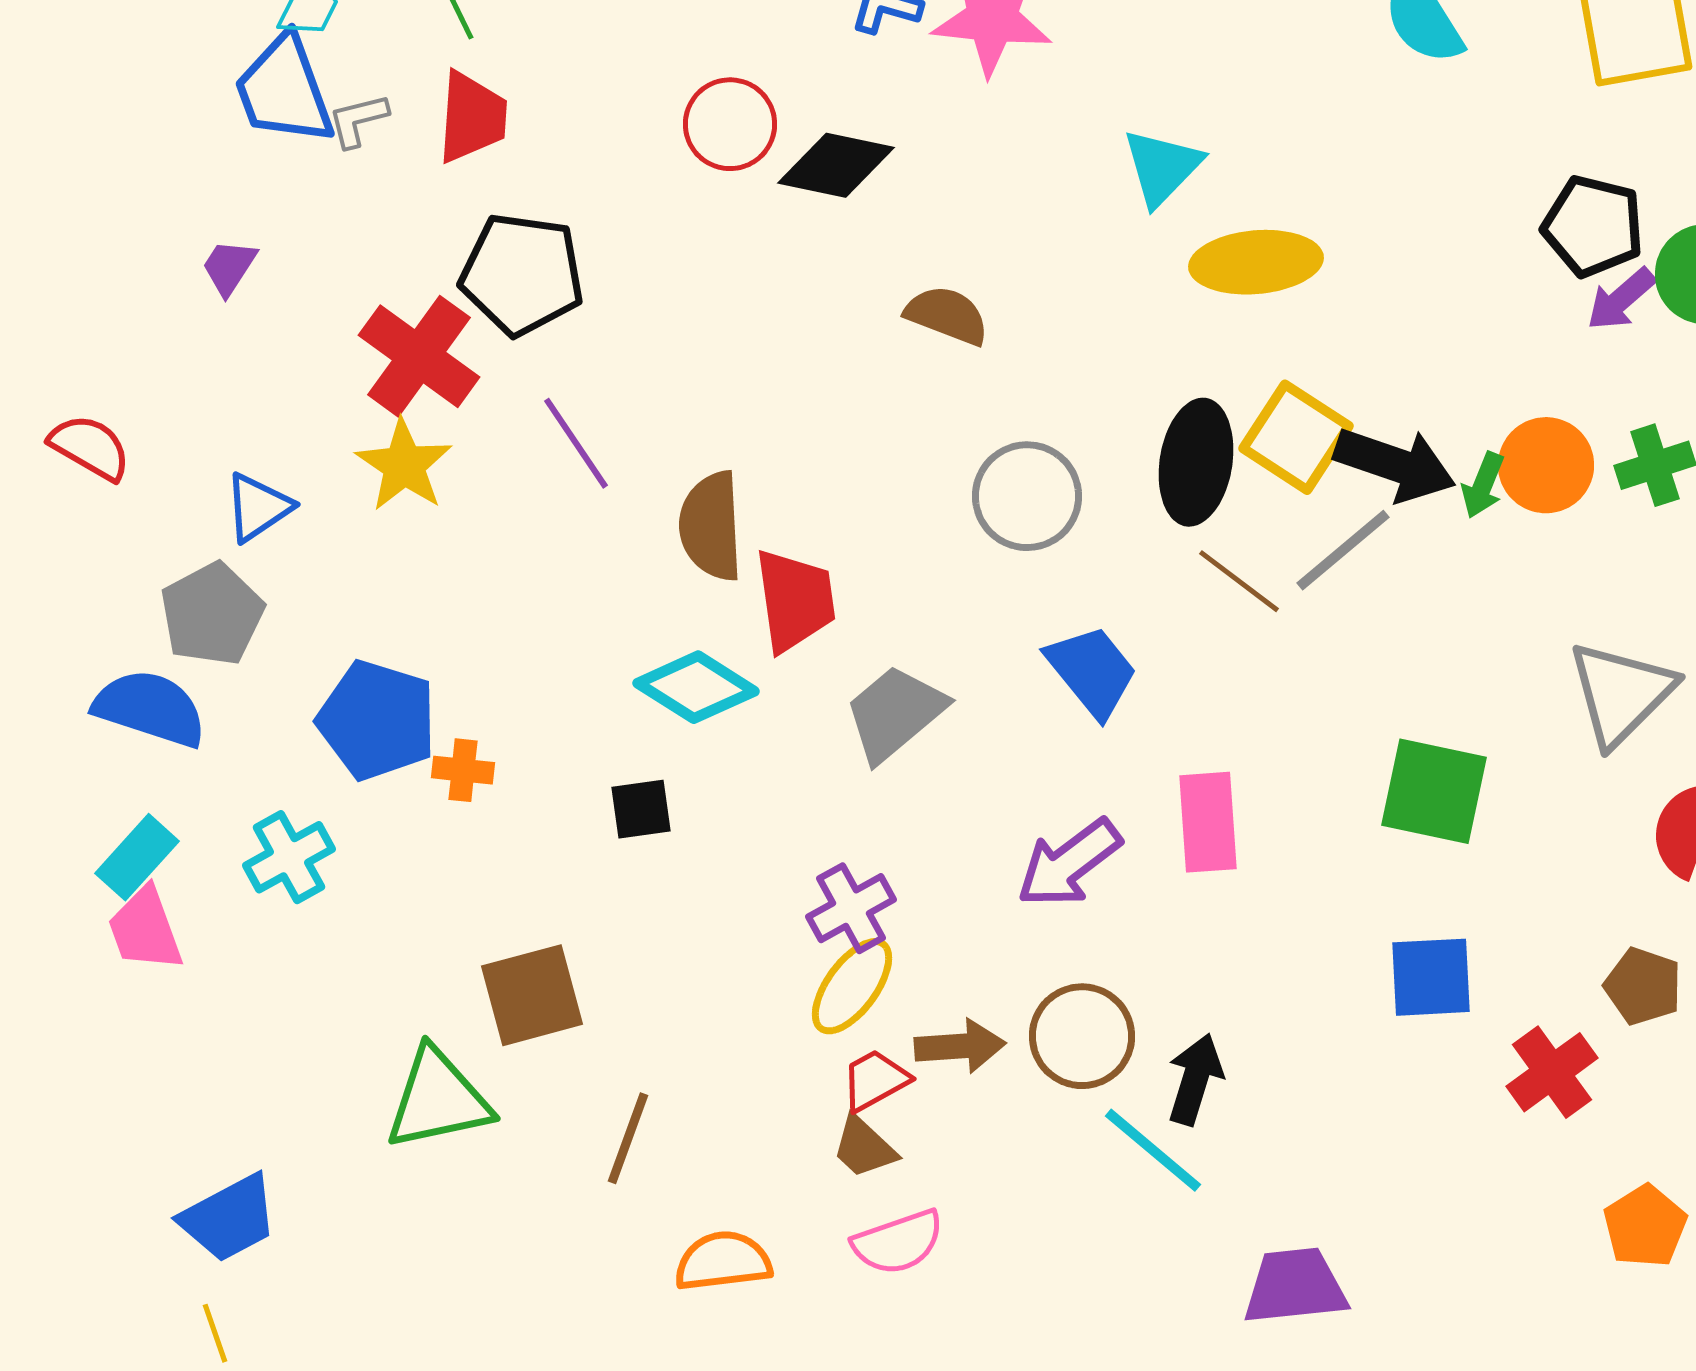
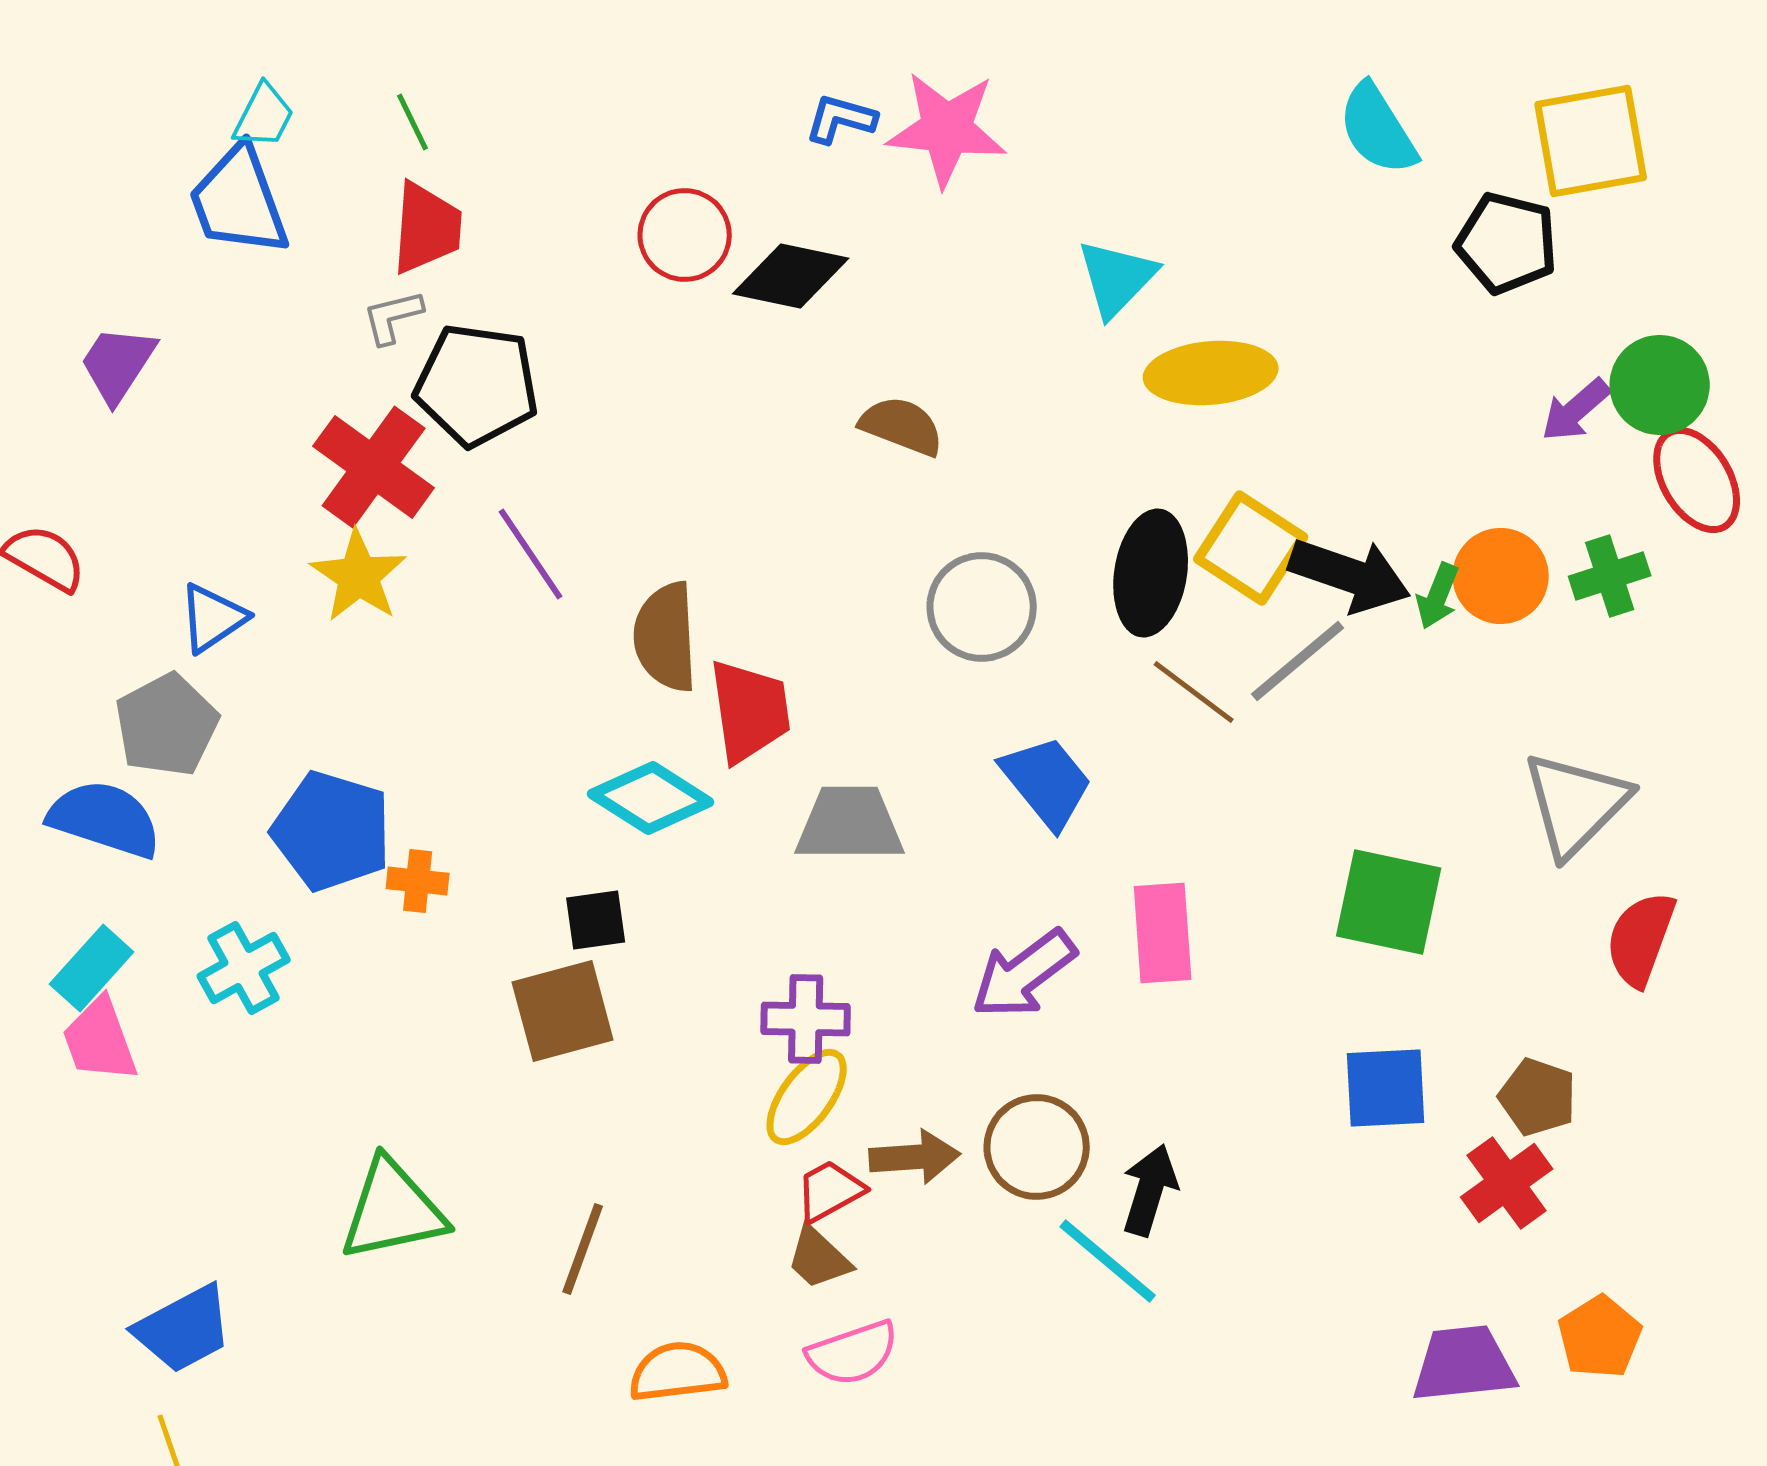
gray L-shape: (358, 120) -> (393, 317), moved
black pentagon: (1593, 226) -> (1507, 243), moved
purple trapezoid: (229, 267) -> (118, 364), moved, size x1.4
gray trapezoid: (895, 713) -> (850, 824), turned 40
purple cross: (851, 908) -> (806, 1019), turned 30
brown pentagon: (1643, 986) -> (1538, 1097), moved
brown square: (532, 995) -> (563, 1011), moved
purple trapezoid: (1295, 1286) -> (1464, 1364), moved

